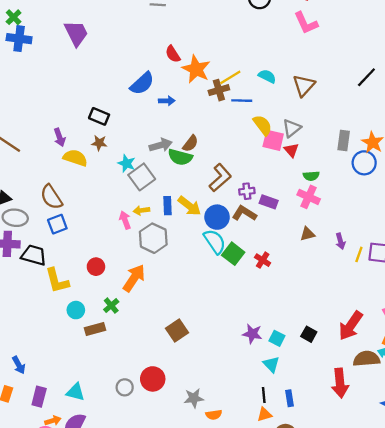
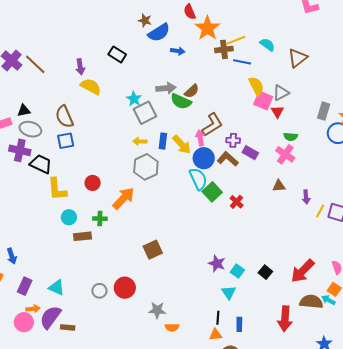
brown star: (99, 143) -> (145, 20), moved
pink arrow: (125, 220) -> (200, 138), moved
green cross: (111, 306) -> (100, 219), turned 32

